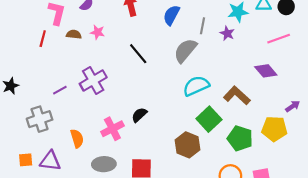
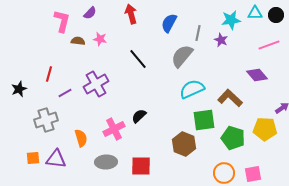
red line: (43, 39) -> (49, 74), moved
green square: (209, 119) -> (204, 120), turned 35

